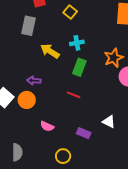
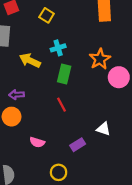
red line: (73, 95) -> (61, 105), turned 48
purple rectangle: (84, 133) -> (78, 145), turned -48

